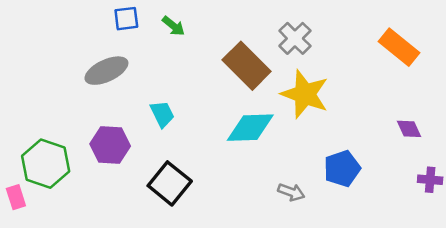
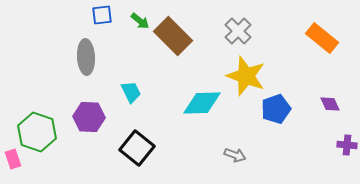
brown rectangle: (247, 66) -> (173, 36), moved
gray ellipse: (106, 71) -> (86, 57), turned -68
blue pentagon: (342, 169) -> (276, 109), moved

